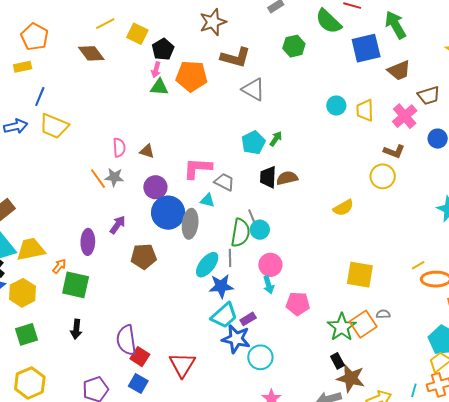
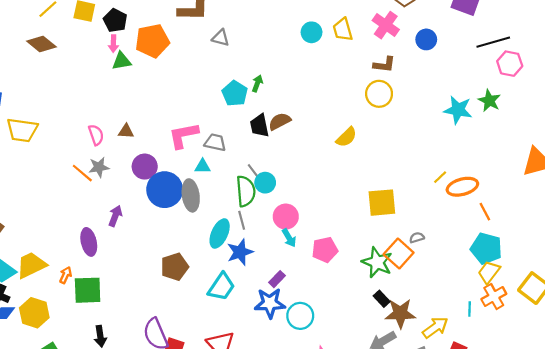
gray triangle: (253, 89) -> (221, 38), size x0.7
brown pentagon: (144, 256) -> (175, 267), moved
cyan trapezoid: (224, 316) -> (221, 287), moved

